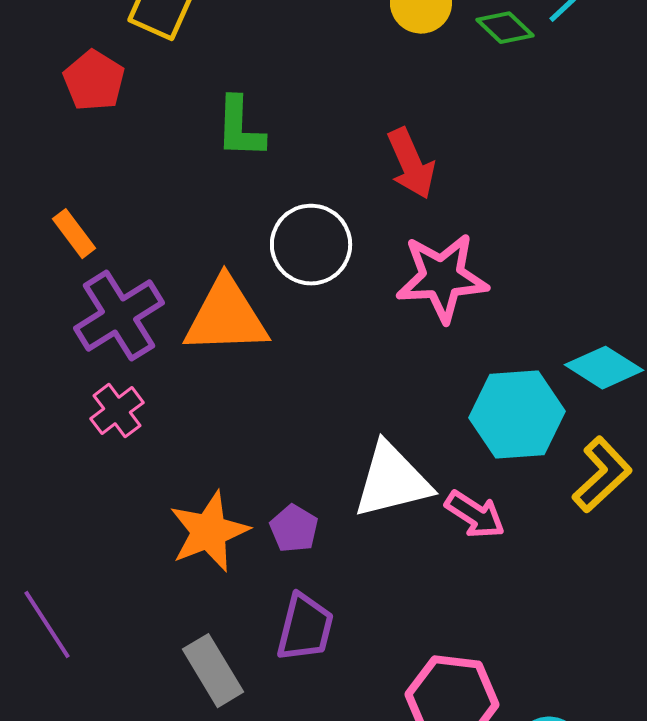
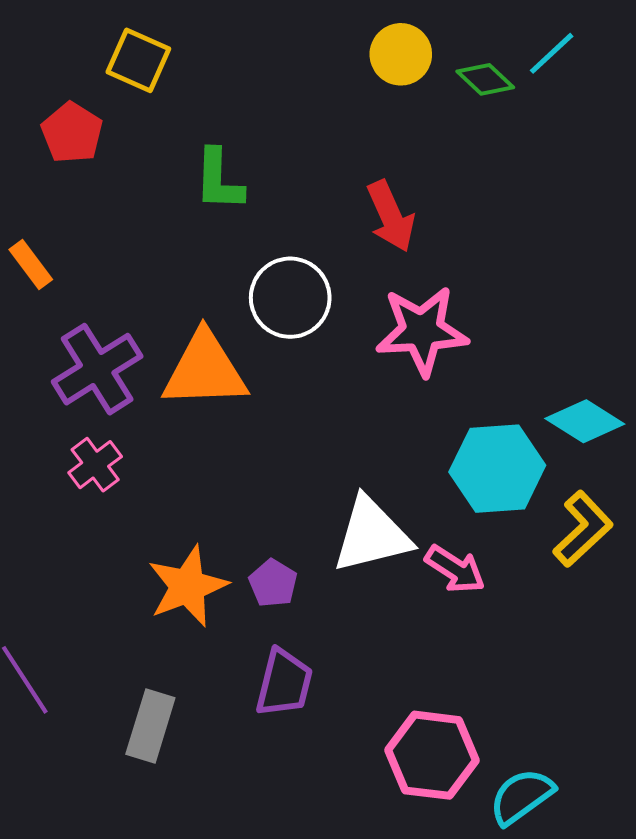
orange rectangle: (74, 234) -> (31, 264), moved
gray rectangle: (213, 671) -> (150, 726), moved, turned 48

